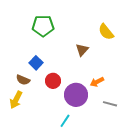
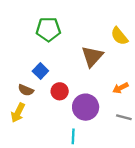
brown triangle: (82, 50) -> (92, 56), size x1.5
orange arrow: (97, 82) -> (120, 88), moved
cyan line: (65, 121) -> (73, 136), turned -32

